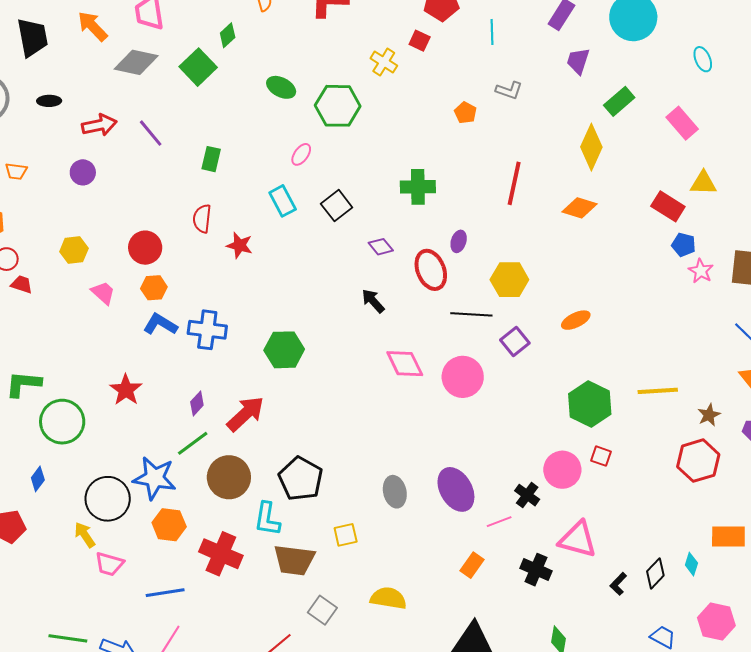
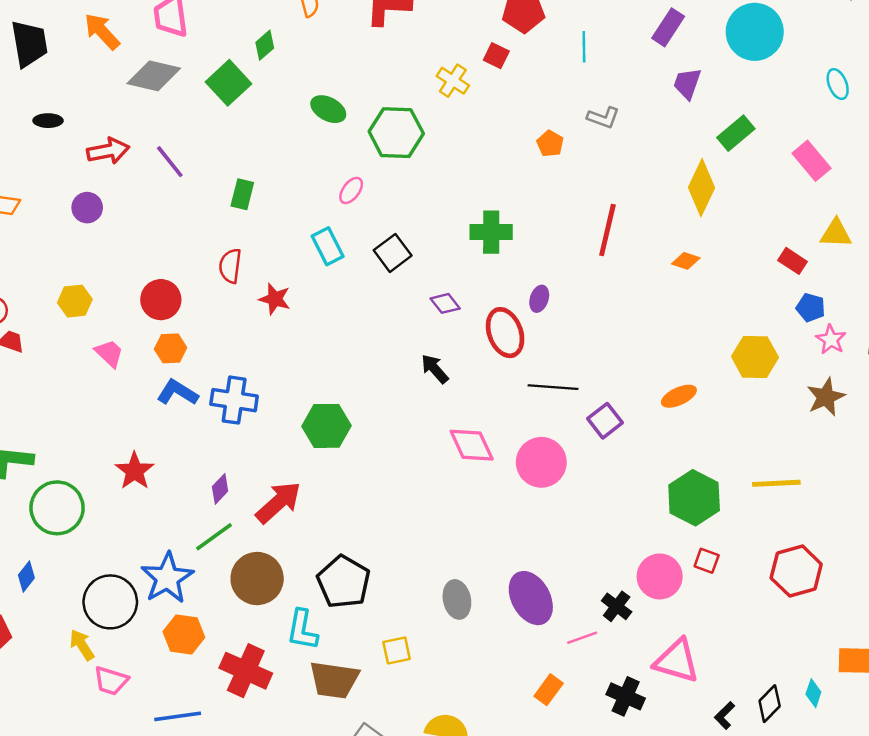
red rectangle: (668, 206) -> (793, 261), size x0.7
orange diamond: (579, 208) -> (686, 261), size x0.7
yellow hexagon: (509, 280) -> (755, 357), moved
brown star: (709, 415) -> (826, 397), moved, size x1.4
red hexagon: (698, 461) -> (796, 571), moved
blue star: (154, 478) -> (167, 578), turned 30

